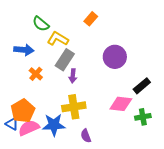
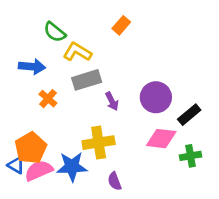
purple circle: (115, 57) -> (156, 97), moved
gray rectangle: (65, 60) -> (87, 80), turned 40
purple arrow: (73, 76) -> (112, 101), moved, turned -32

